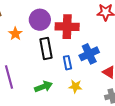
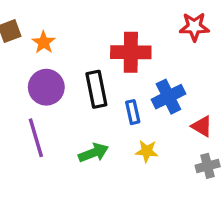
purple circle: (40, 20) -> (46, 87), moved
orange star: (15, 34) -> (44, 42), moved

